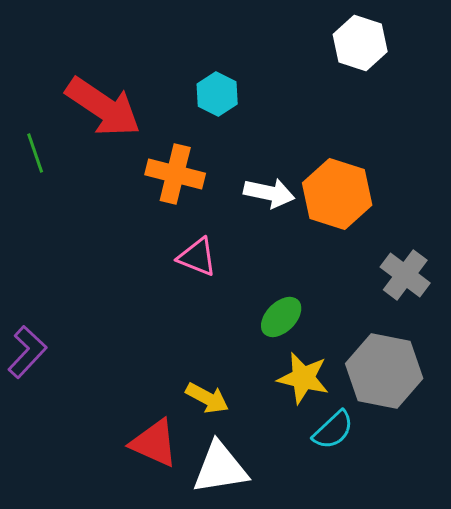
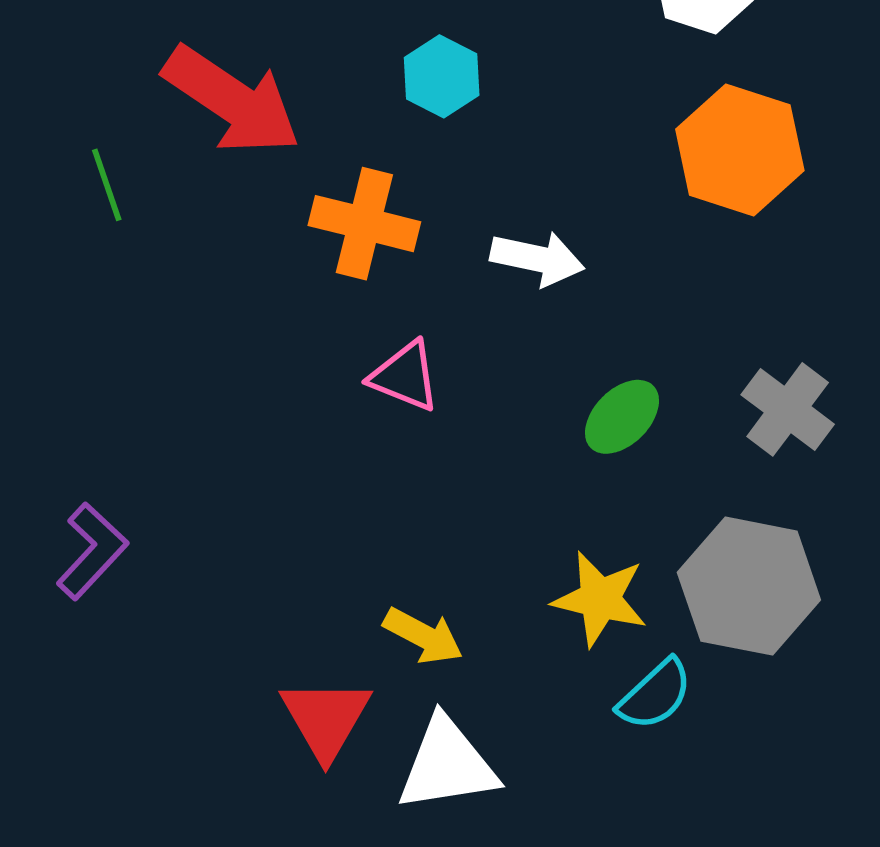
orange hexagon: (337, 194) -> (740, 150), moved
green ellipse: (281, 317) -> (622, 417), moved
red triangle: (154, 443) -> (326, 719), turned 36

